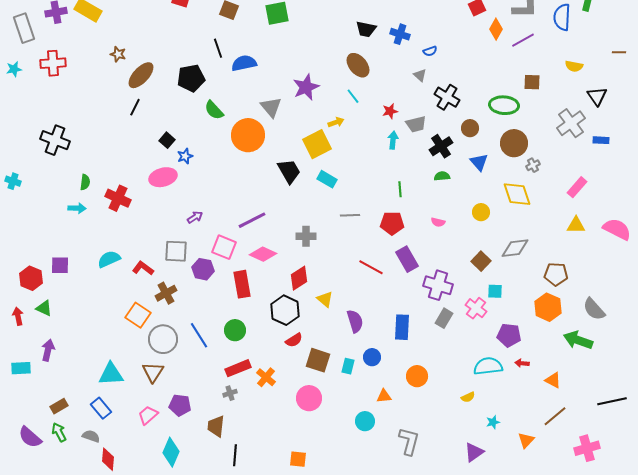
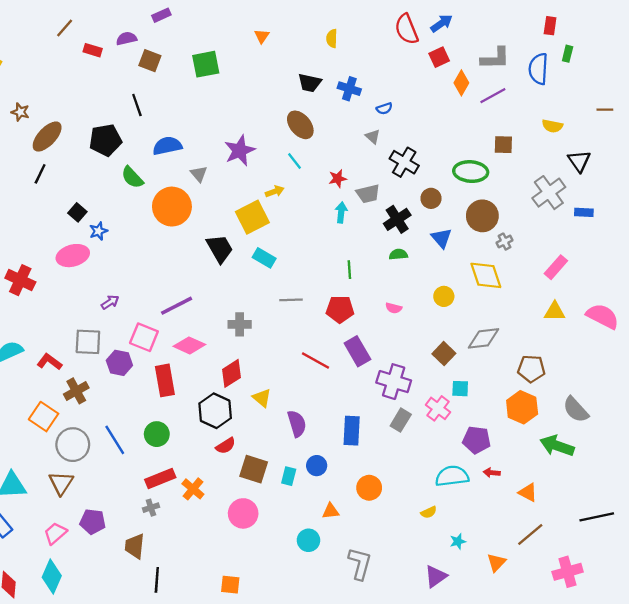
blue semicircle: (244, 63) -> (167, 146), moved
gray triangle: (271, 107) -> (199, 174), size x0.7
cyan diamond: (171, 452) -> (52, 576), moved

